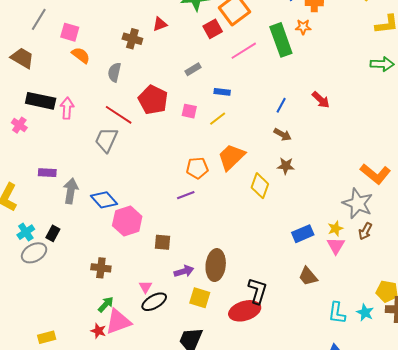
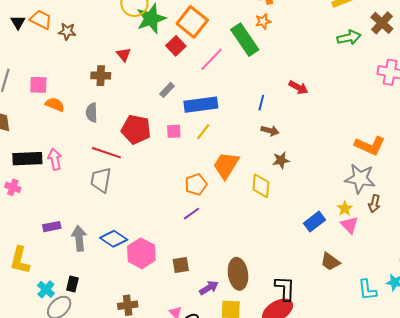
red triangle: (160, 24) -> (124, 55), turned -35
blue rectangle: (222, 92) -> (201, 105), size x2.0

